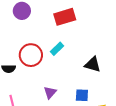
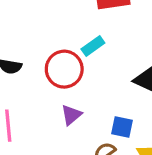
red circle: (31, 55) -> (64, 69), moved

